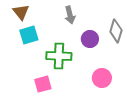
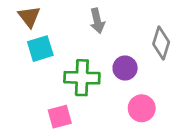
purple circle: (90, 39) -> (125, 68), moved

